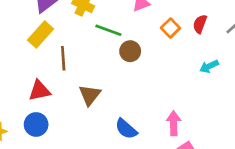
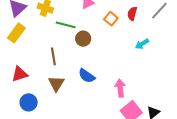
brown line: (63, 58) -> (53, 56), moved
brown triangle: (90, 95) -> (56, 84), moved
blue circle: (36, 124) -> (29, 102), moved
blue semicircle: (126, 129) -> (87, 76), moved

